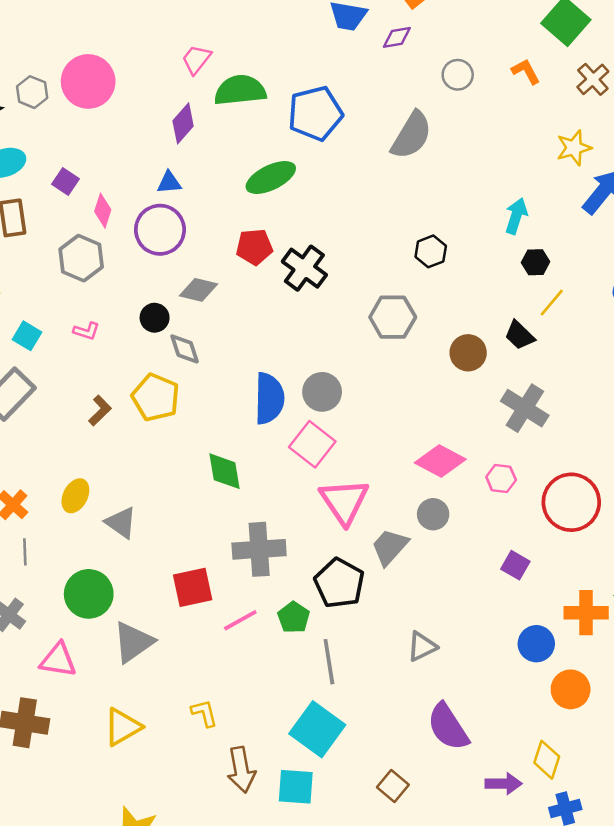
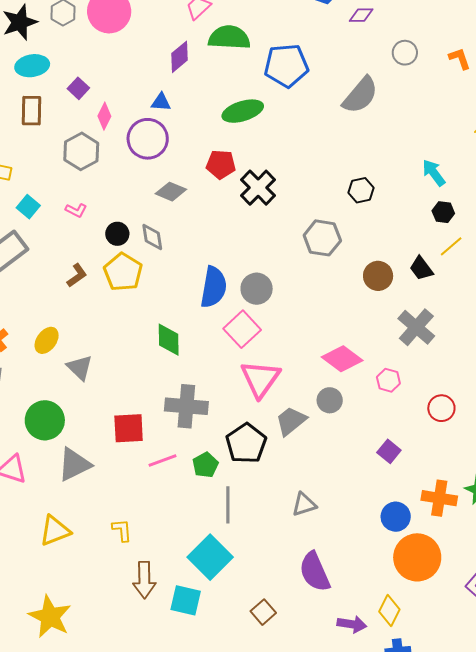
cyan arrow: (516, 216) -> (434, 173), turned -64
black circle: (155, 318) -> (117, 234), moved
red circle: (571, 502) -> (441, 408), size x0.6
orange circle: (571, 689) -> (417, 557), size x1.5

